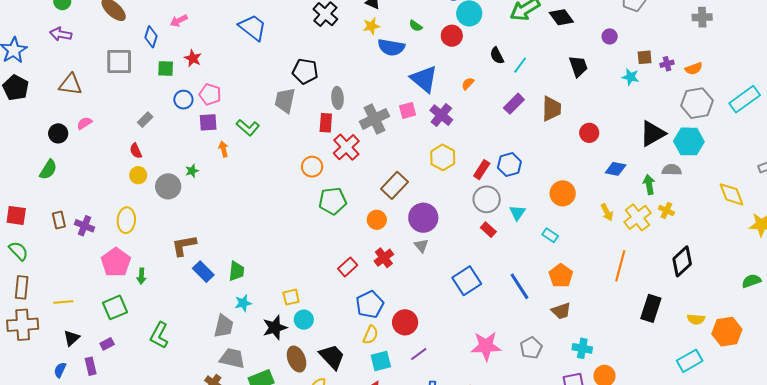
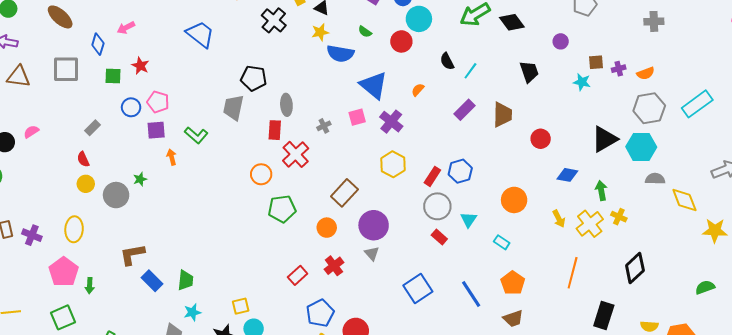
brown triangle: (70, 84) -> (19, 77), moved
gray cross: (374, 119) -> (324, 126), size x0.5
gray semicircle: (672, 170) -> (655, 179), moved

